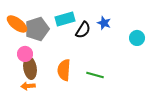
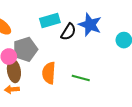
blue star: (104, 23) -> (90, 25), size x1.6
gray pentagon: (37, 29) -> (25, 49), moved

